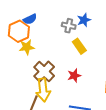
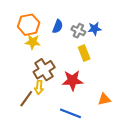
blue semicircle: (30, 19) -> (58, 26), moved, turned -56
red star: (74, 75) -> (72, 80), size x1.5
yellow arrow: (43, 90) -> (39, 87), size x0.6

